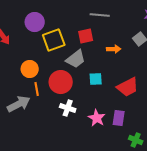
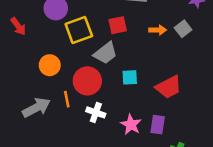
orange arrow: (114, 49) -> (158, 30), moved
orange line: (37, 89) -> (67, 99), moved

